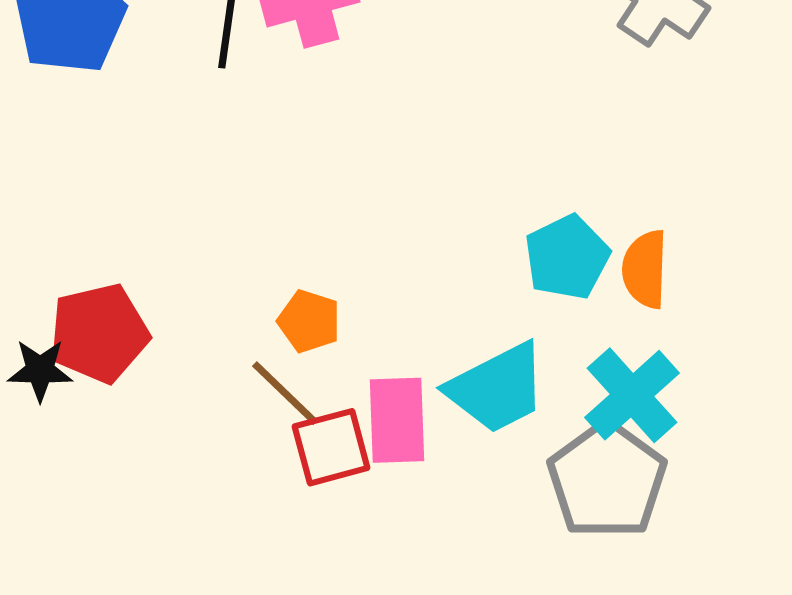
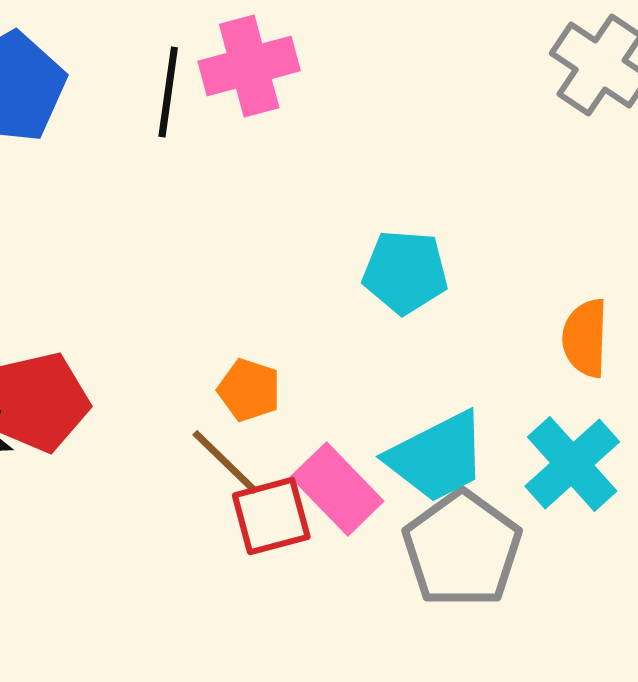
cyan pentagon: (567, 257) -> (405, 272), moved, turned 30
pink rectangle: (397, 420) -> (337, 489), turned -42
gray pentagon: (607, 480) -> (462, 549), moved

